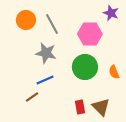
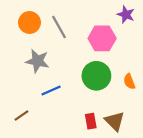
gray star: (46, 53) -> (37, 61), moved
brown line: (32, 97) -> (22, 116), moved

